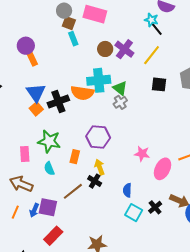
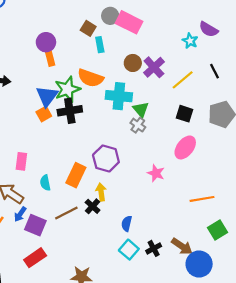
gray circle: (64, 11) -> (110, 16), moved
brown square: (69, 23) -> (88, 28), moved
black line: (157, 29) -> (215, 71), moved
orange semicircle: (82, 93) -> (90, 78), moved
gray cross: (120, 102) -> (138, 125), turned -32
green star: (49, 141) -> (67, 89), moved, turned 30
pink star: (142, 154) -> (156, 173), moved
orange rectangle: (75, 157) -> (76, 175), size x1.5
pink ellipse: (162, 169) -> (185, 147), moved
blue arrow: (34, 210) -> (20, 214), moved

